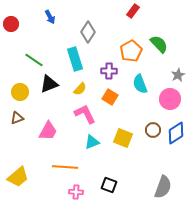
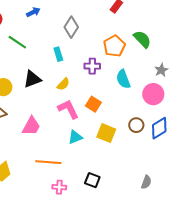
blue arrow: (50, 17) -> (33, 12), turned -88
cyan rectangle: (75, 59) -> (58, 54), size x0.6
green line: (34, 60) -> (17, 42), moved
orange square: (110, 97) -> (93, 104), moved
gray semicircle: (163, 187) -> (146, 182), size x0.6

